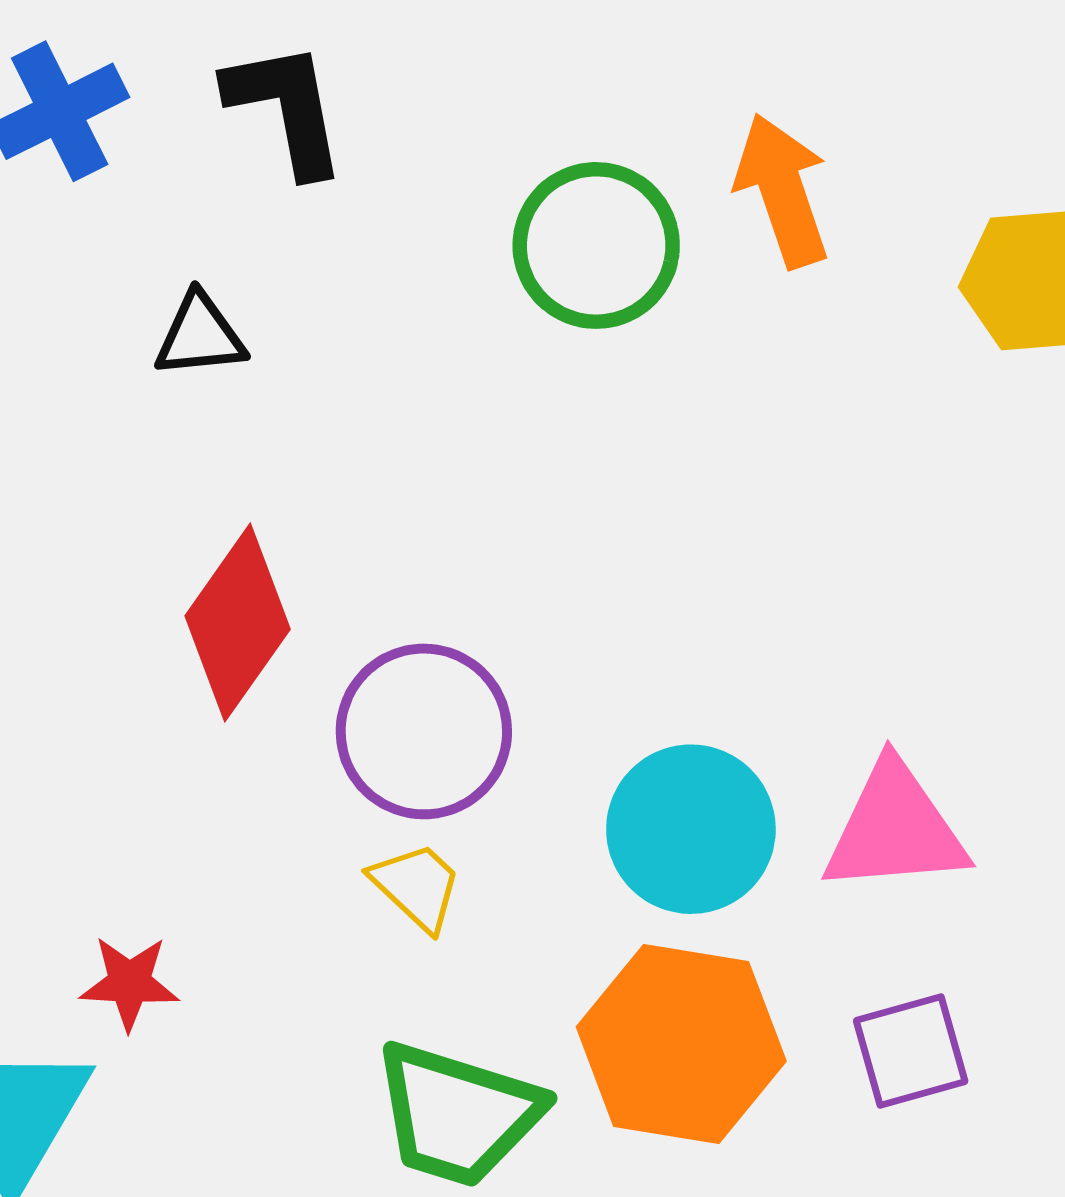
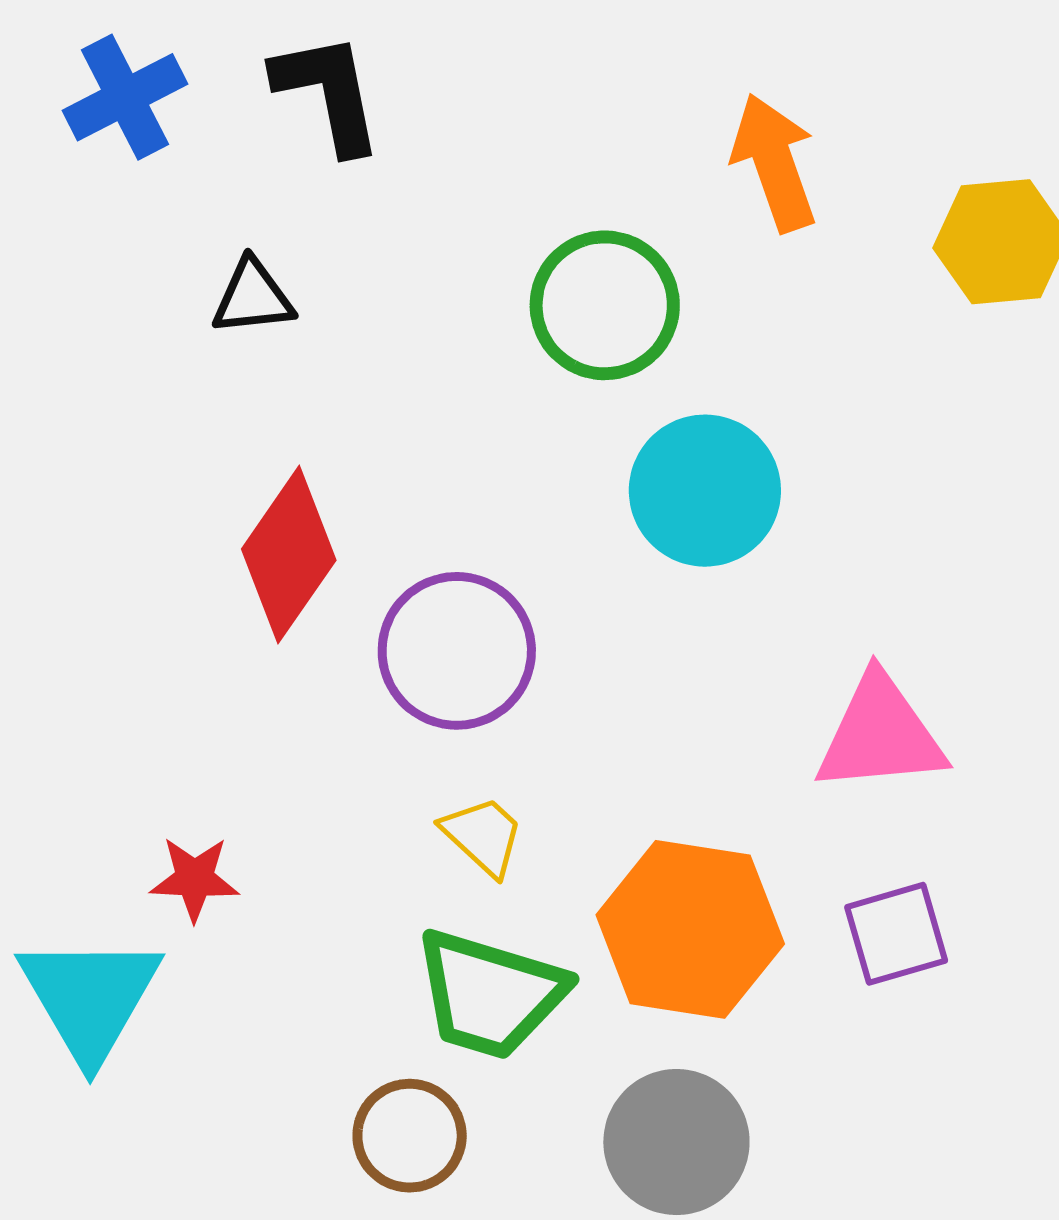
green circle: (596, 245) -> (605, 305), moved
cyan circle: (691, 829) -> (705, 491), moved
yellow trapezoid: (417, 886) -> (483, 836), moved

